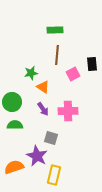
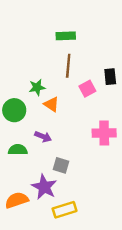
green circle: (12, 102) -> (14, 110), moved
purple arrow: (43, 109) -> (43, 137), moved, turned -32
pink cross: (68, 111) -> (104, 133), moved
yellow rectangle: (54, 175) -> (65, 210), turned 60

